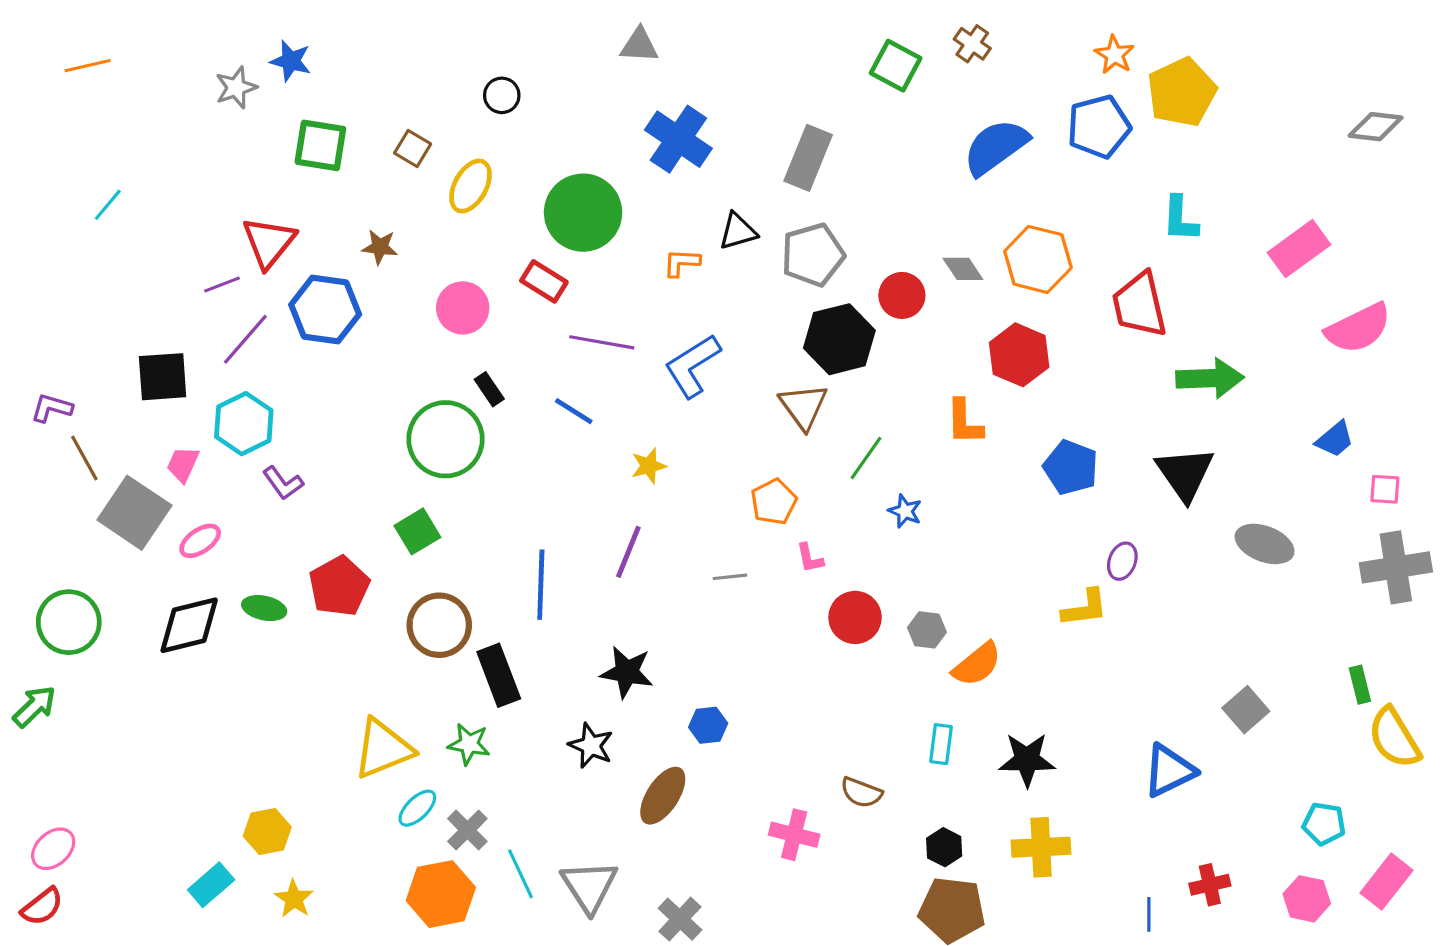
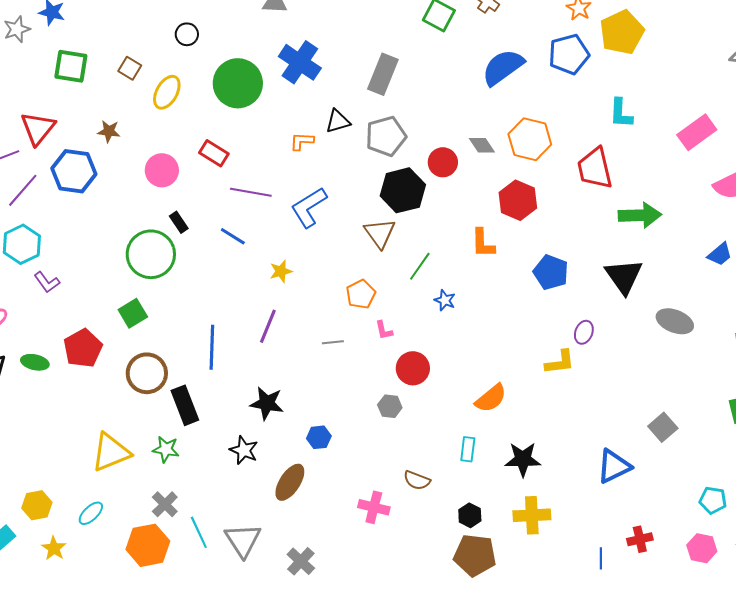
green circle: (583, 213) -> (238, 83), moved
gray hexagon: (927, 630) -> (390, 406), moved
cyan ellipse: (417, 808) -> (91, 513), moved

